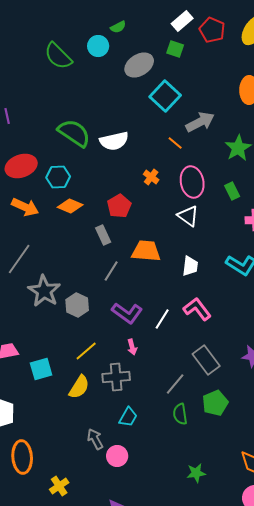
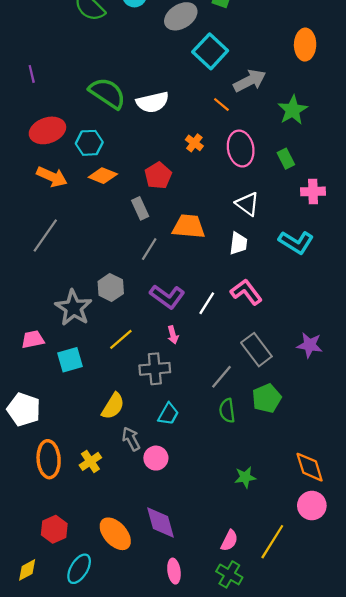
white triangle: (188, 216) -> (247, 204), moved
gray star: (44, 291) -> (73, 308), moved
yellow semicircle: (79, 387) -> (113, 406), moved
yellow cross: (59, 486) -> (90, 461), moved

